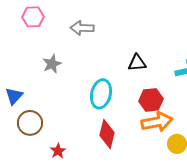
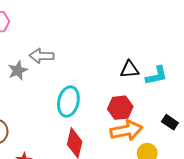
gray arrow: (82, 28) -> (42, 56), moved
black triangle: (137, 63) -> (130, 69), moved

